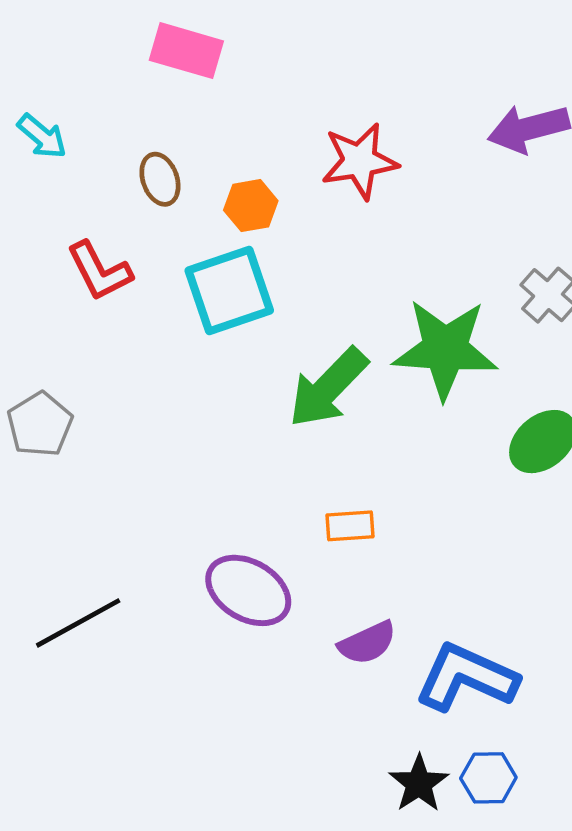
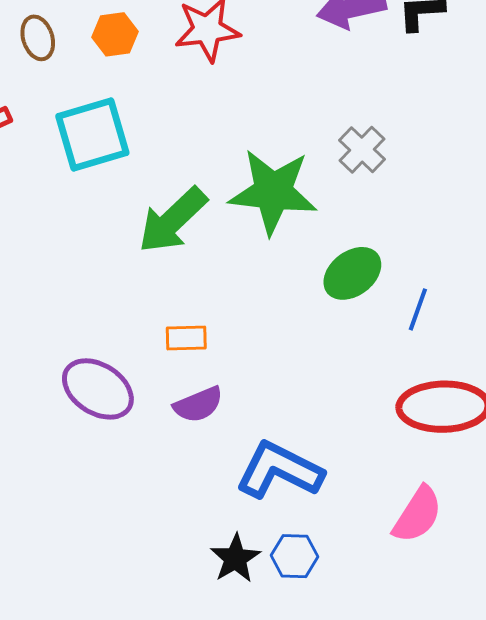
orange hexagon: (251, 206) -> (115, 34), moved
purple semicircle: (367, 643) -> (198, 405), moved

